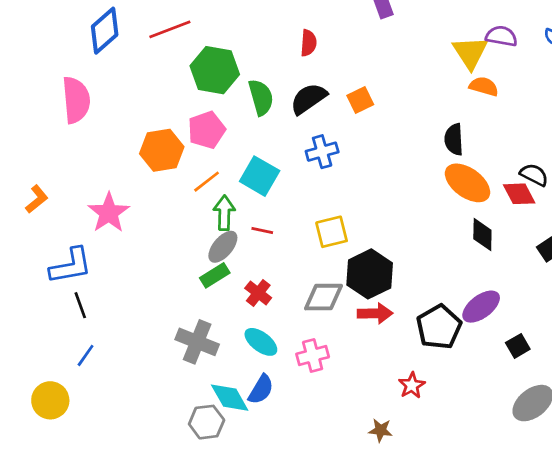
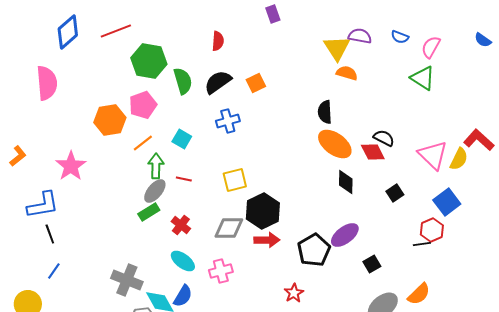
cyan square: (260, 176) -> (182, 139), size x0.7
gray cross: (197, 342) -> (127, 280), moved

